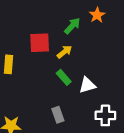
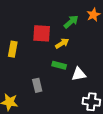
green rectangle: (64, 77) -> (59, 65), turned -40
gray rectangle: (58, 115) -> (37, 85), moved

